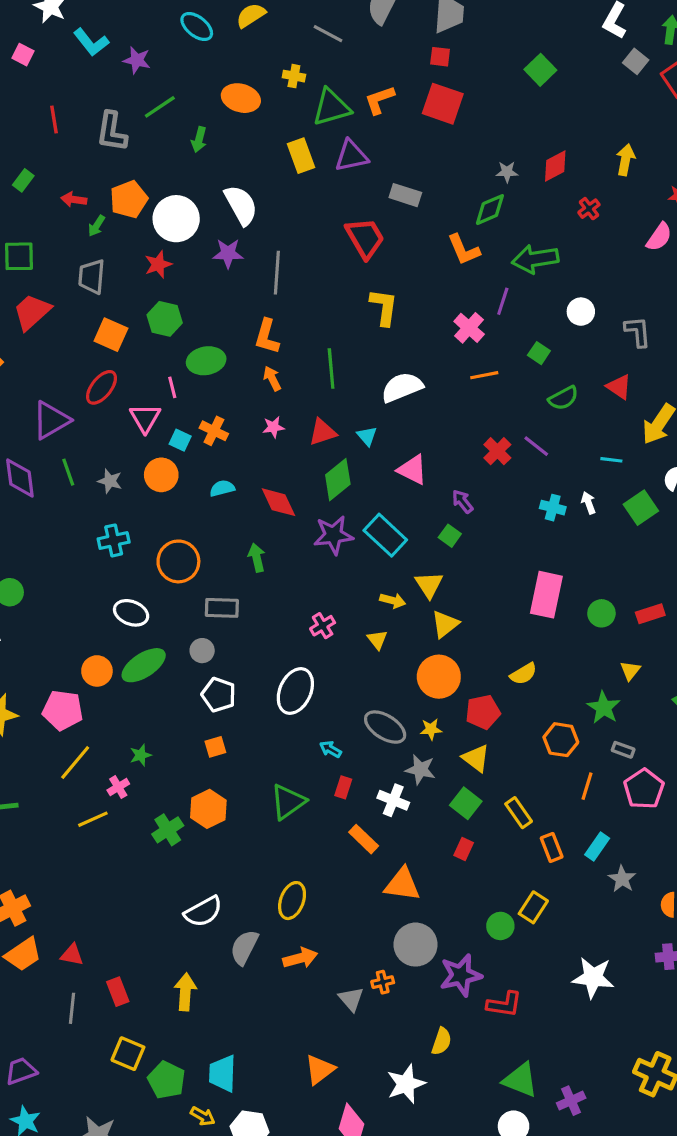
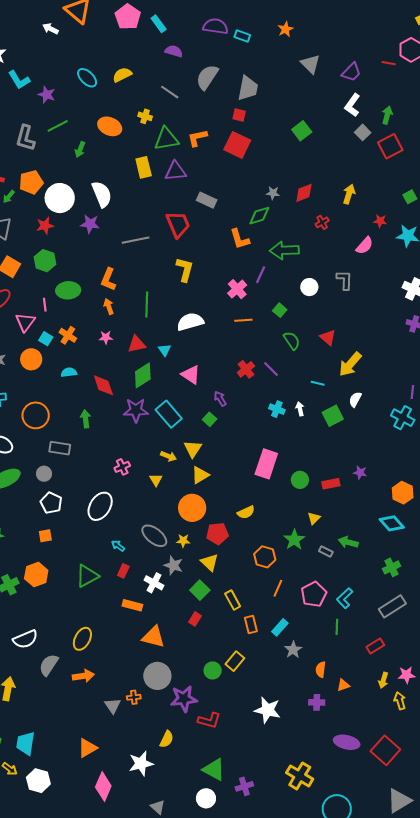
gray line: (277, 273) -> (136, 240), moved, turned 68
gray L-shape: (638, 332) -> (345, 280), moved
green semicircle: (563, 398) -> (292, 341), turned -102
gray rectangle: (623, 750) -> (326, 552), moved
orange rectangle: (364, 839) -> (132, 605), turned -36

